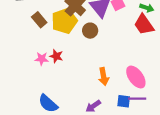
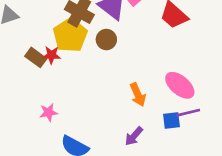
brown rectangle: (39, 20) -> (36, 57), moved
red star: (56, 56) -> (51, 55), moved
pink star: (42, 59) -> (49, 112), moved

